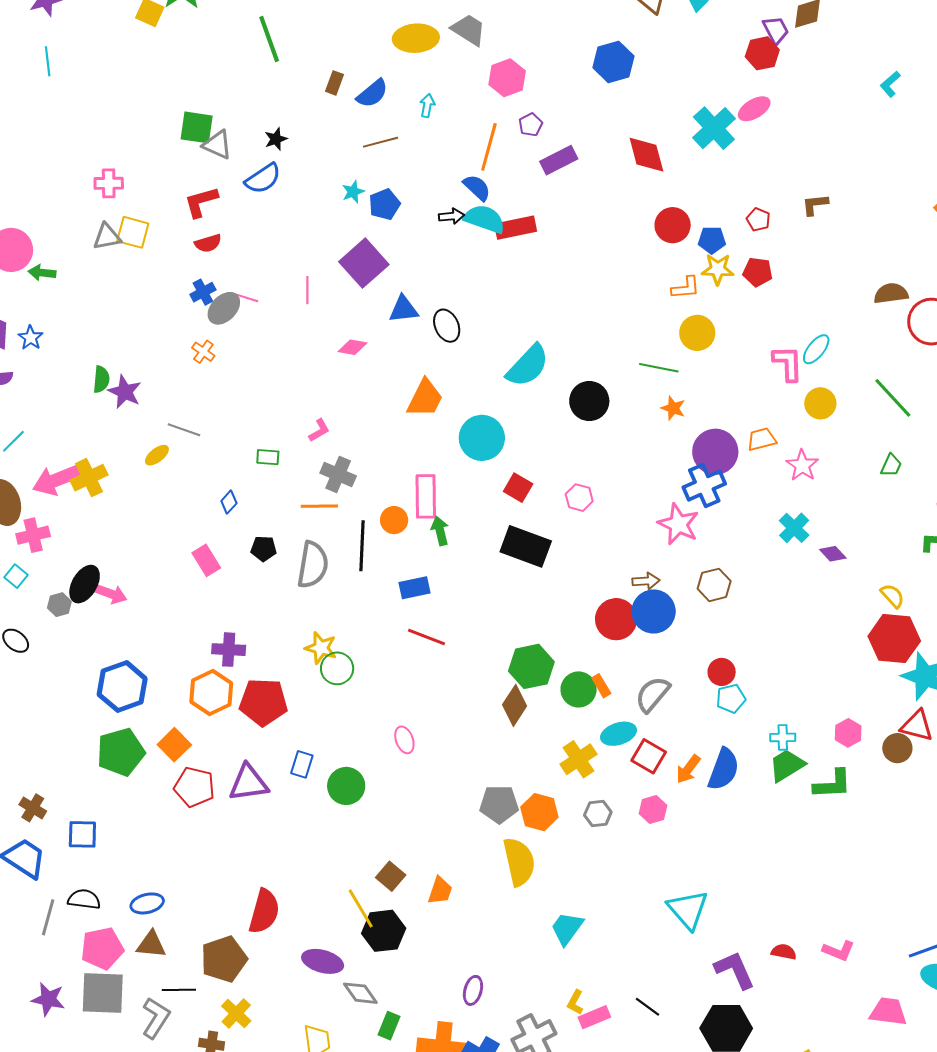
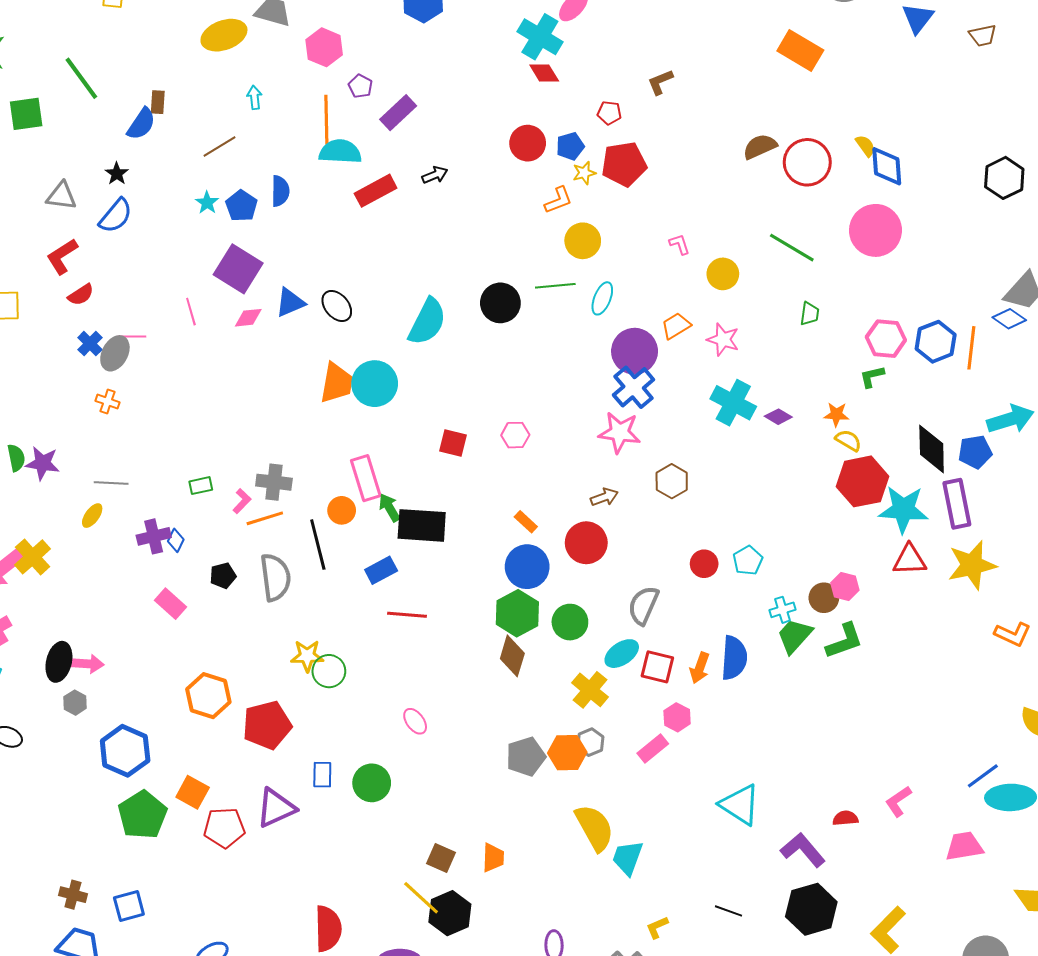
blue semicircle: (372, 93) -> (141, 124), moved
green square: (197, 127) -> (26, 114), moved
red diamond: (646, 155) -> (544, 73), moved, size x0.7
blue semicircle: (477, 188) -> (280, 191), moved, turned 64
black arrow: (452, 216) -> (435, 175), moved
cyan semicircle: (484, 219) -> (340, 152), moved
yellow star: (718, 269) -> (584, 173), size x0.7
red pentagon: (758, 272) -> (624, 164), size x1.5
pink diamond: (353, 347) -> (248, 318), moved
cyan ellipse: (816, 349) -> (602, 298), moved
pink L-shape: (788, 363) -> (680, 244), size x0.6
black circle: (589, 401) -> (500, 303), moved
orange star: (673, 408) -> (836, 414), moved
pink L-shape: (319, 430) -> (242, 501), moved
cyan circle: (482, 438) -> (375, 384), moved
cyan cross: (794, 528) -> (733, 403), size x1.4
black rectangle: (526, 546) -> (422, 525), moved
gray hexagon: (59, 605) -> (75, 703), moved
blue circle: (654, 611) -> (527, 567), moved
purple cross: (229, 650) -> (154, 536), moved
orange rectangle: (601, 686) -> (526, 522), moved
orange hexagon: (211, 692) -> (208, 696), moved
cyan pentagon: (731, 699) -> (748, 561), moved
brown circle: (897, 748) -> (824, 598), moved
gray hexagon: (598, 814) -> (590, 742), moved
yellow semicircle: (519, 862) -> (594, 828), moved
pink L-shape: (839, 951) -> (898, 801), turned 140
yellow L-shape: (575, 1002) -> (657, 927), turned 55
pink rectangle: (594, 1017) -> (653, 749), moved

